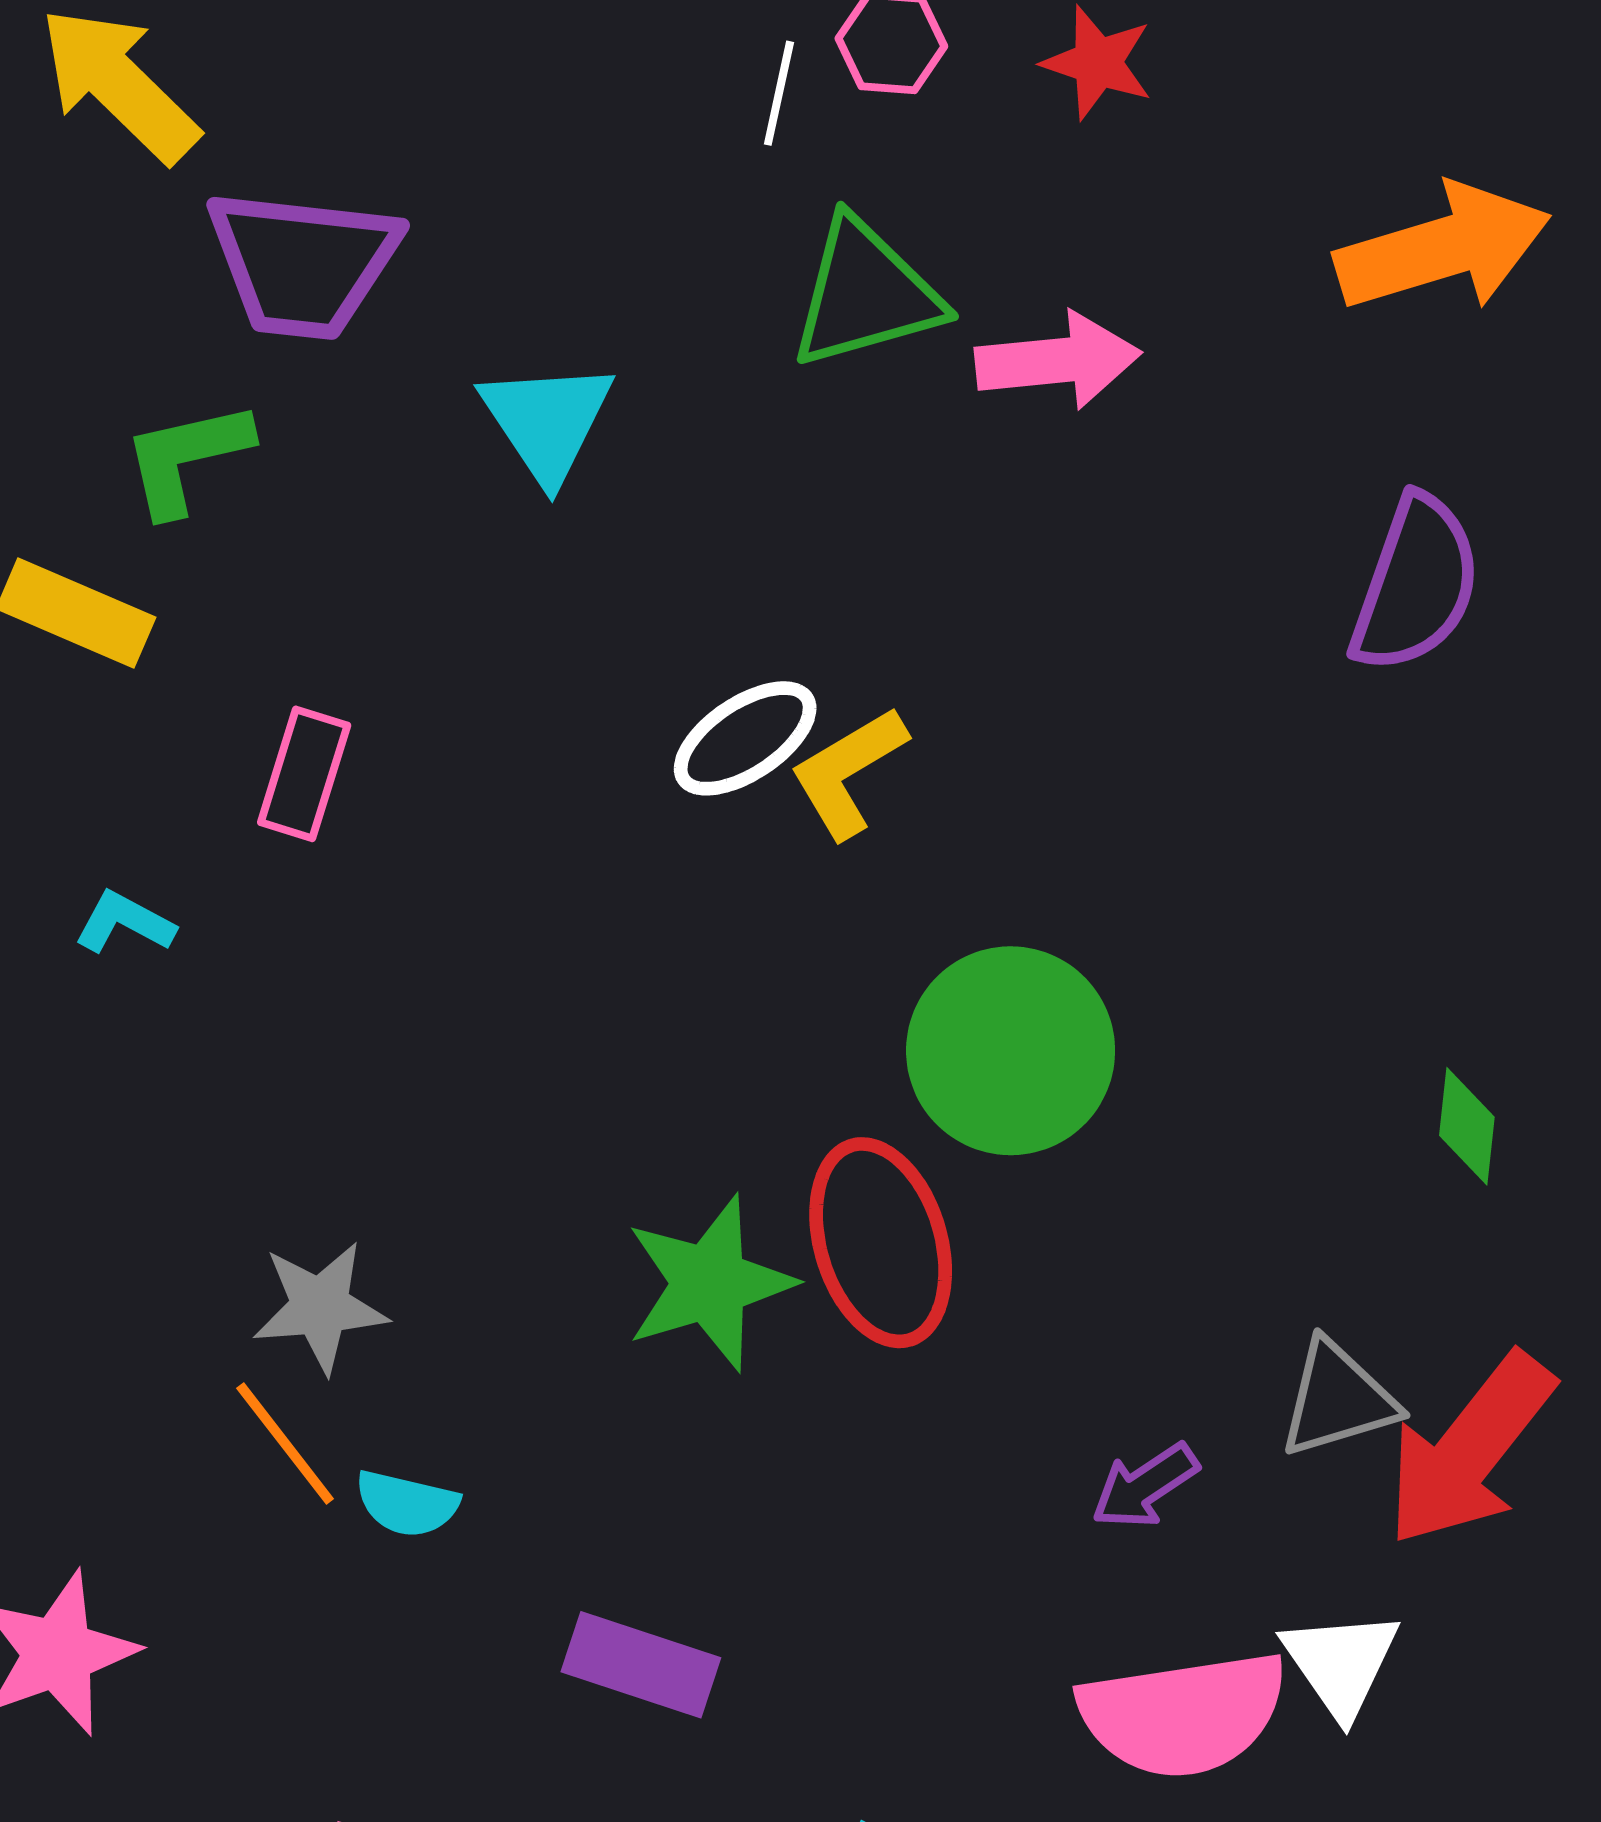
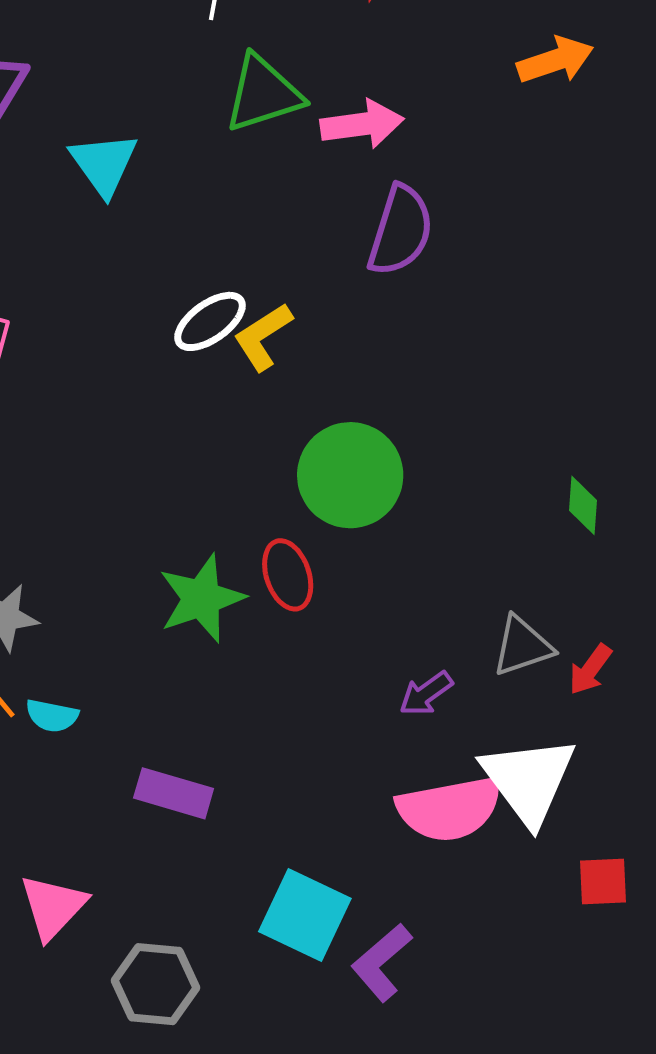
orange arrow: (1443, 248) -> (555, 60), size x0.7
purple semicircle: (1416, 584) -> (400, 230), moved
red ellipse: (881, 1243) -> (288, 575), size x0.7
red arrow: (1470, 1450) -> (590, 669), size x0.5
white triangle: (1341, 1663) -> (529, 780), size x1.6

